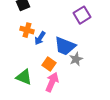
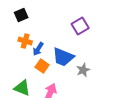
gray star: (76, 59) -> (83, 70), moved
orange square: (49, 64) -> (42, 66), moved

